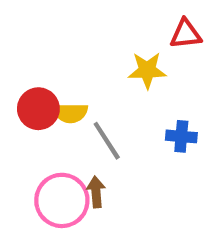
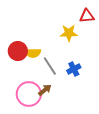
blue cross: (181, 136) -> (74, 69), moved, turned -32
brown arrow: (96, 192) -> (45, 90), turned 56

